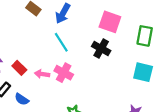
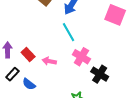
black cross: (101, 48) -> (100, 74), moved
pink cross: (64, 73) -> (81, 57), moved

